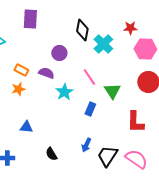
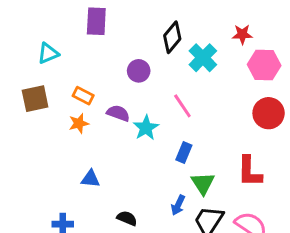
black diamond: (82, 30) -> (172, 37), turned 30
purple semicircle: (46, 73) -> (118, 113), moved
green triangle: (112, 91) -> (203, 183), moved
black semicircle: (51, 154) -> (127, 218), turned 144

